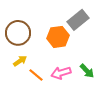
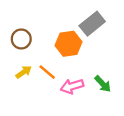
brown circle: (18, 33) -> (21, 39), size x0.7
orange line: (36, 75) -> (47, 72), moved

